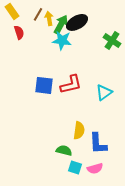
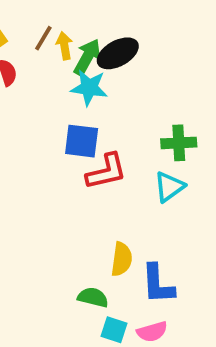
green cross: (112, 40) -> (179, 143), moved, turned -36
blue square: (44, 85) -> (82, 141), moved

